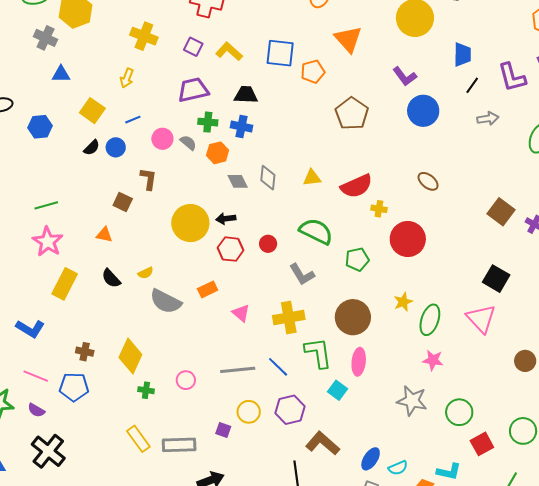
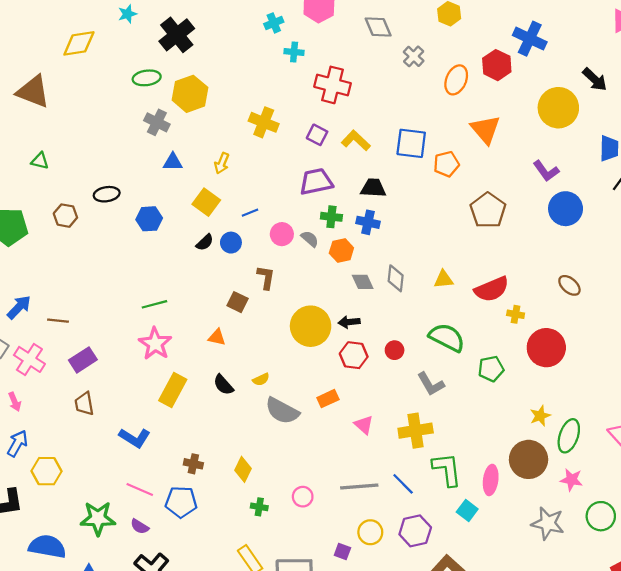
yellow arrow: (127, 78) -> (222, 163), moved
brown circle: (353, 317) -> (529, 459), moved
yellow diamond: (130, 356) -> (243, 469), size x0.7
green circle: (459, 412) -> (601, 516), moved

